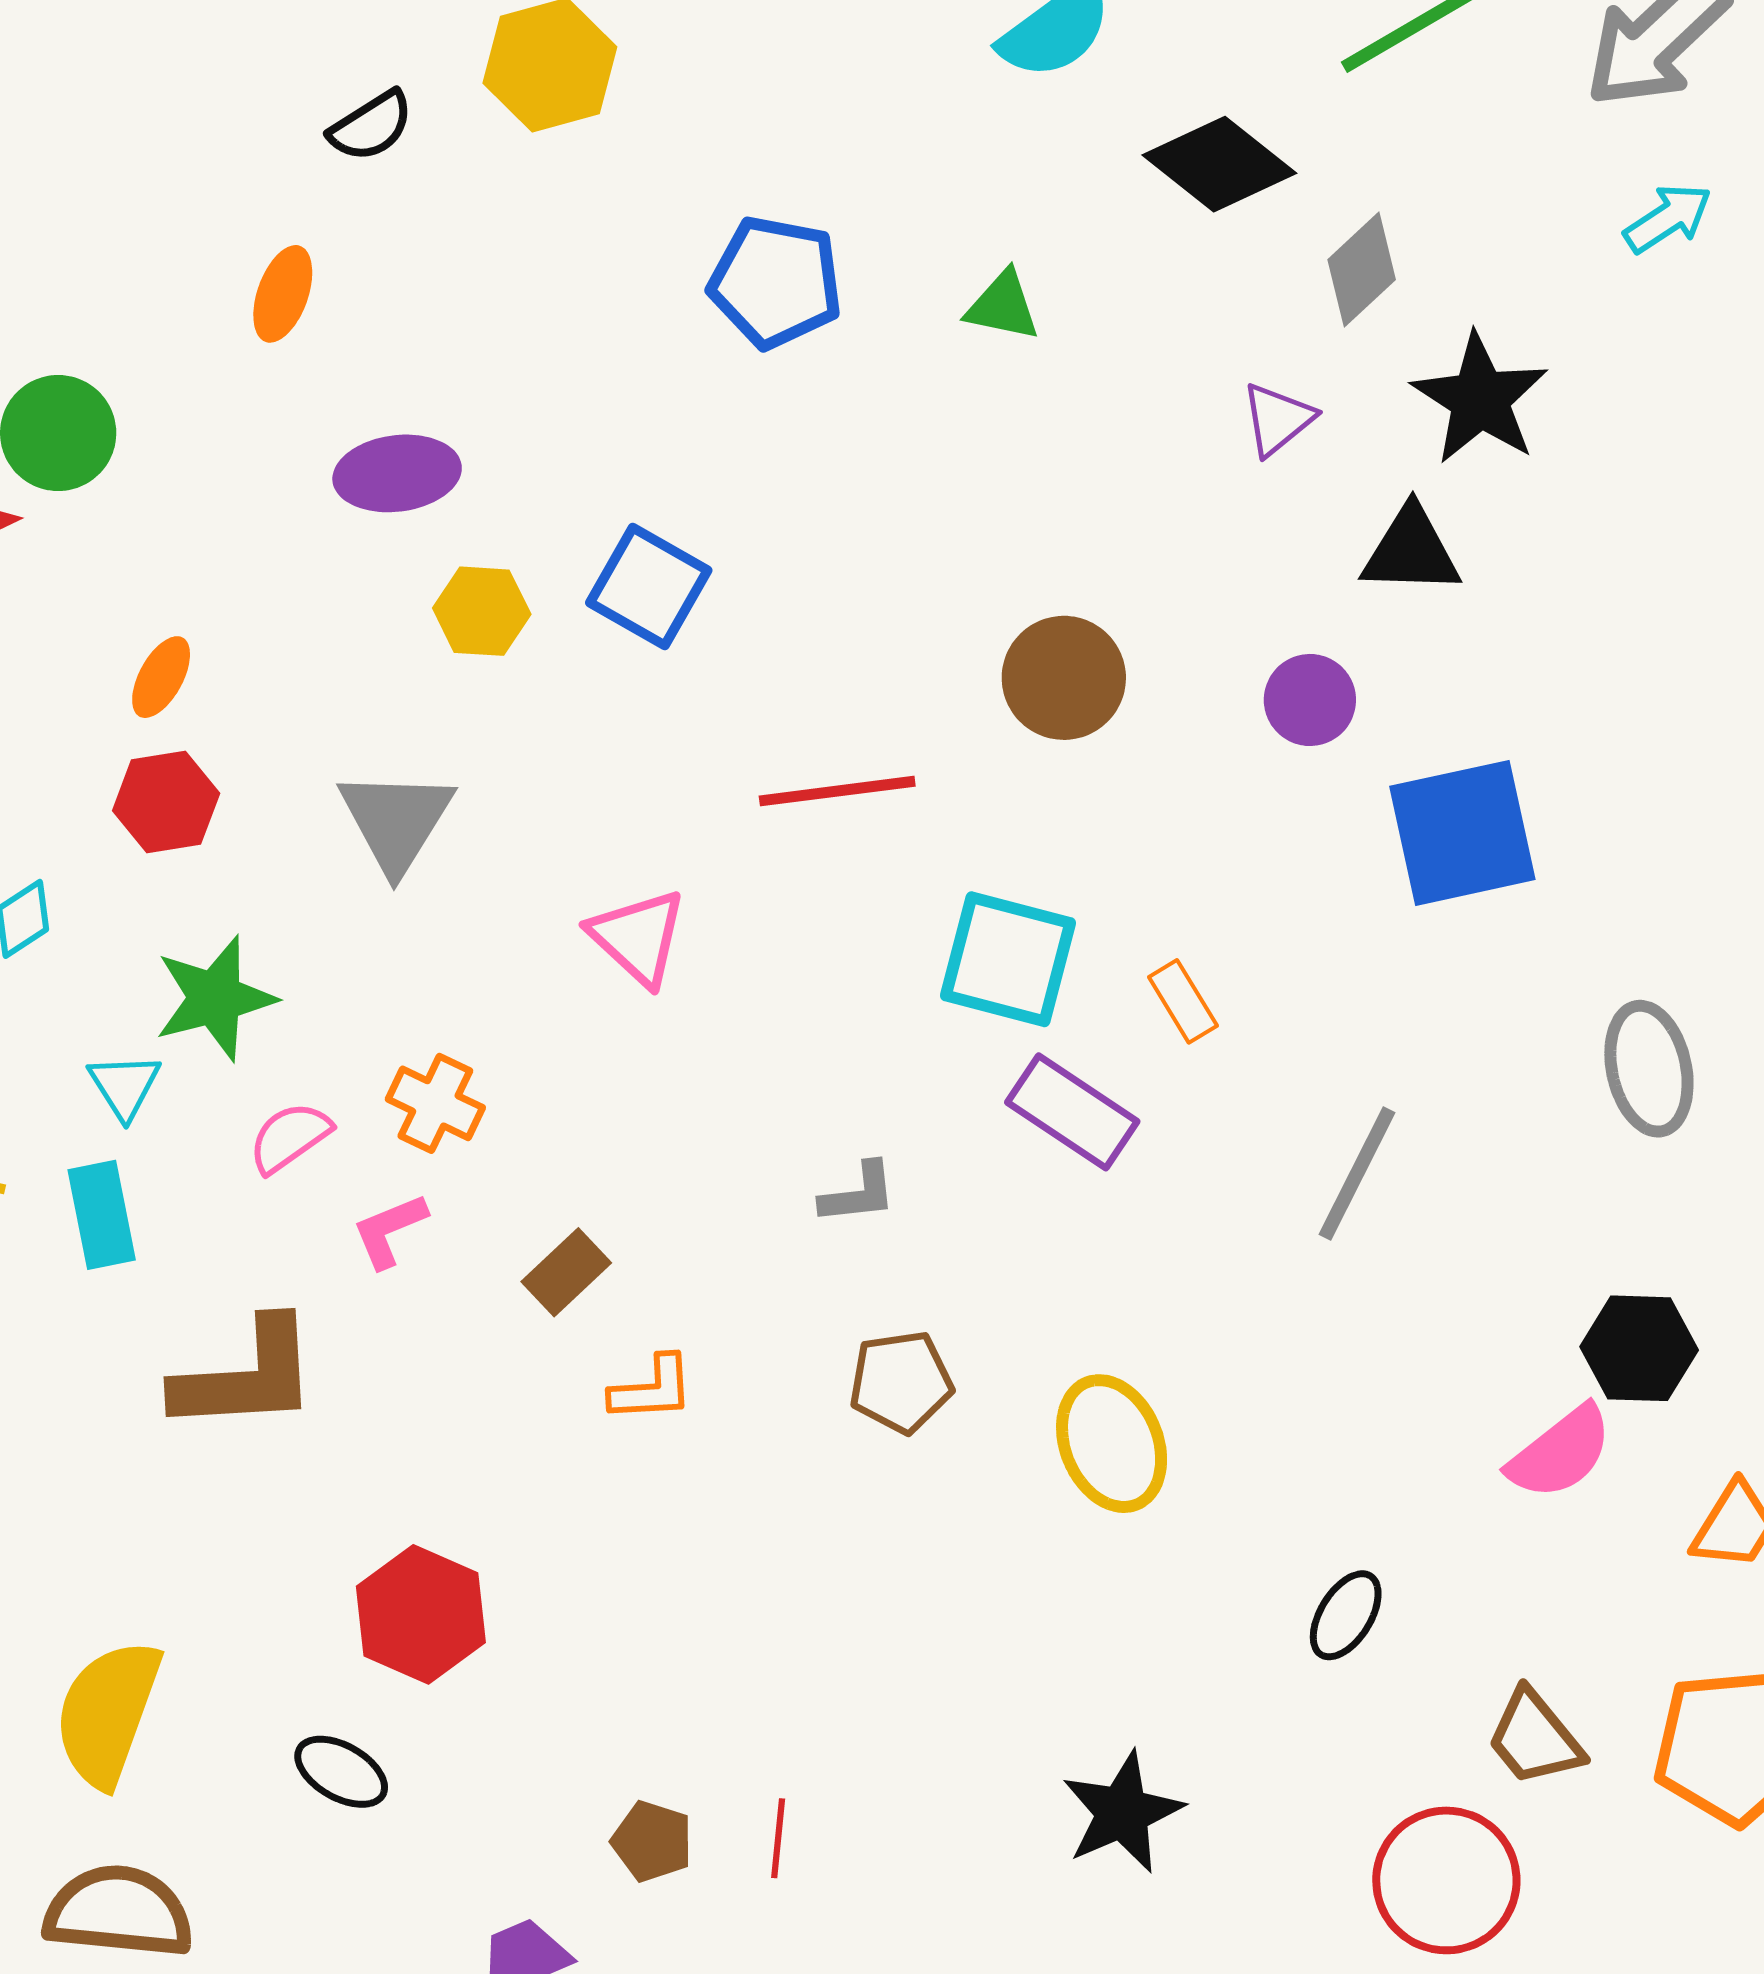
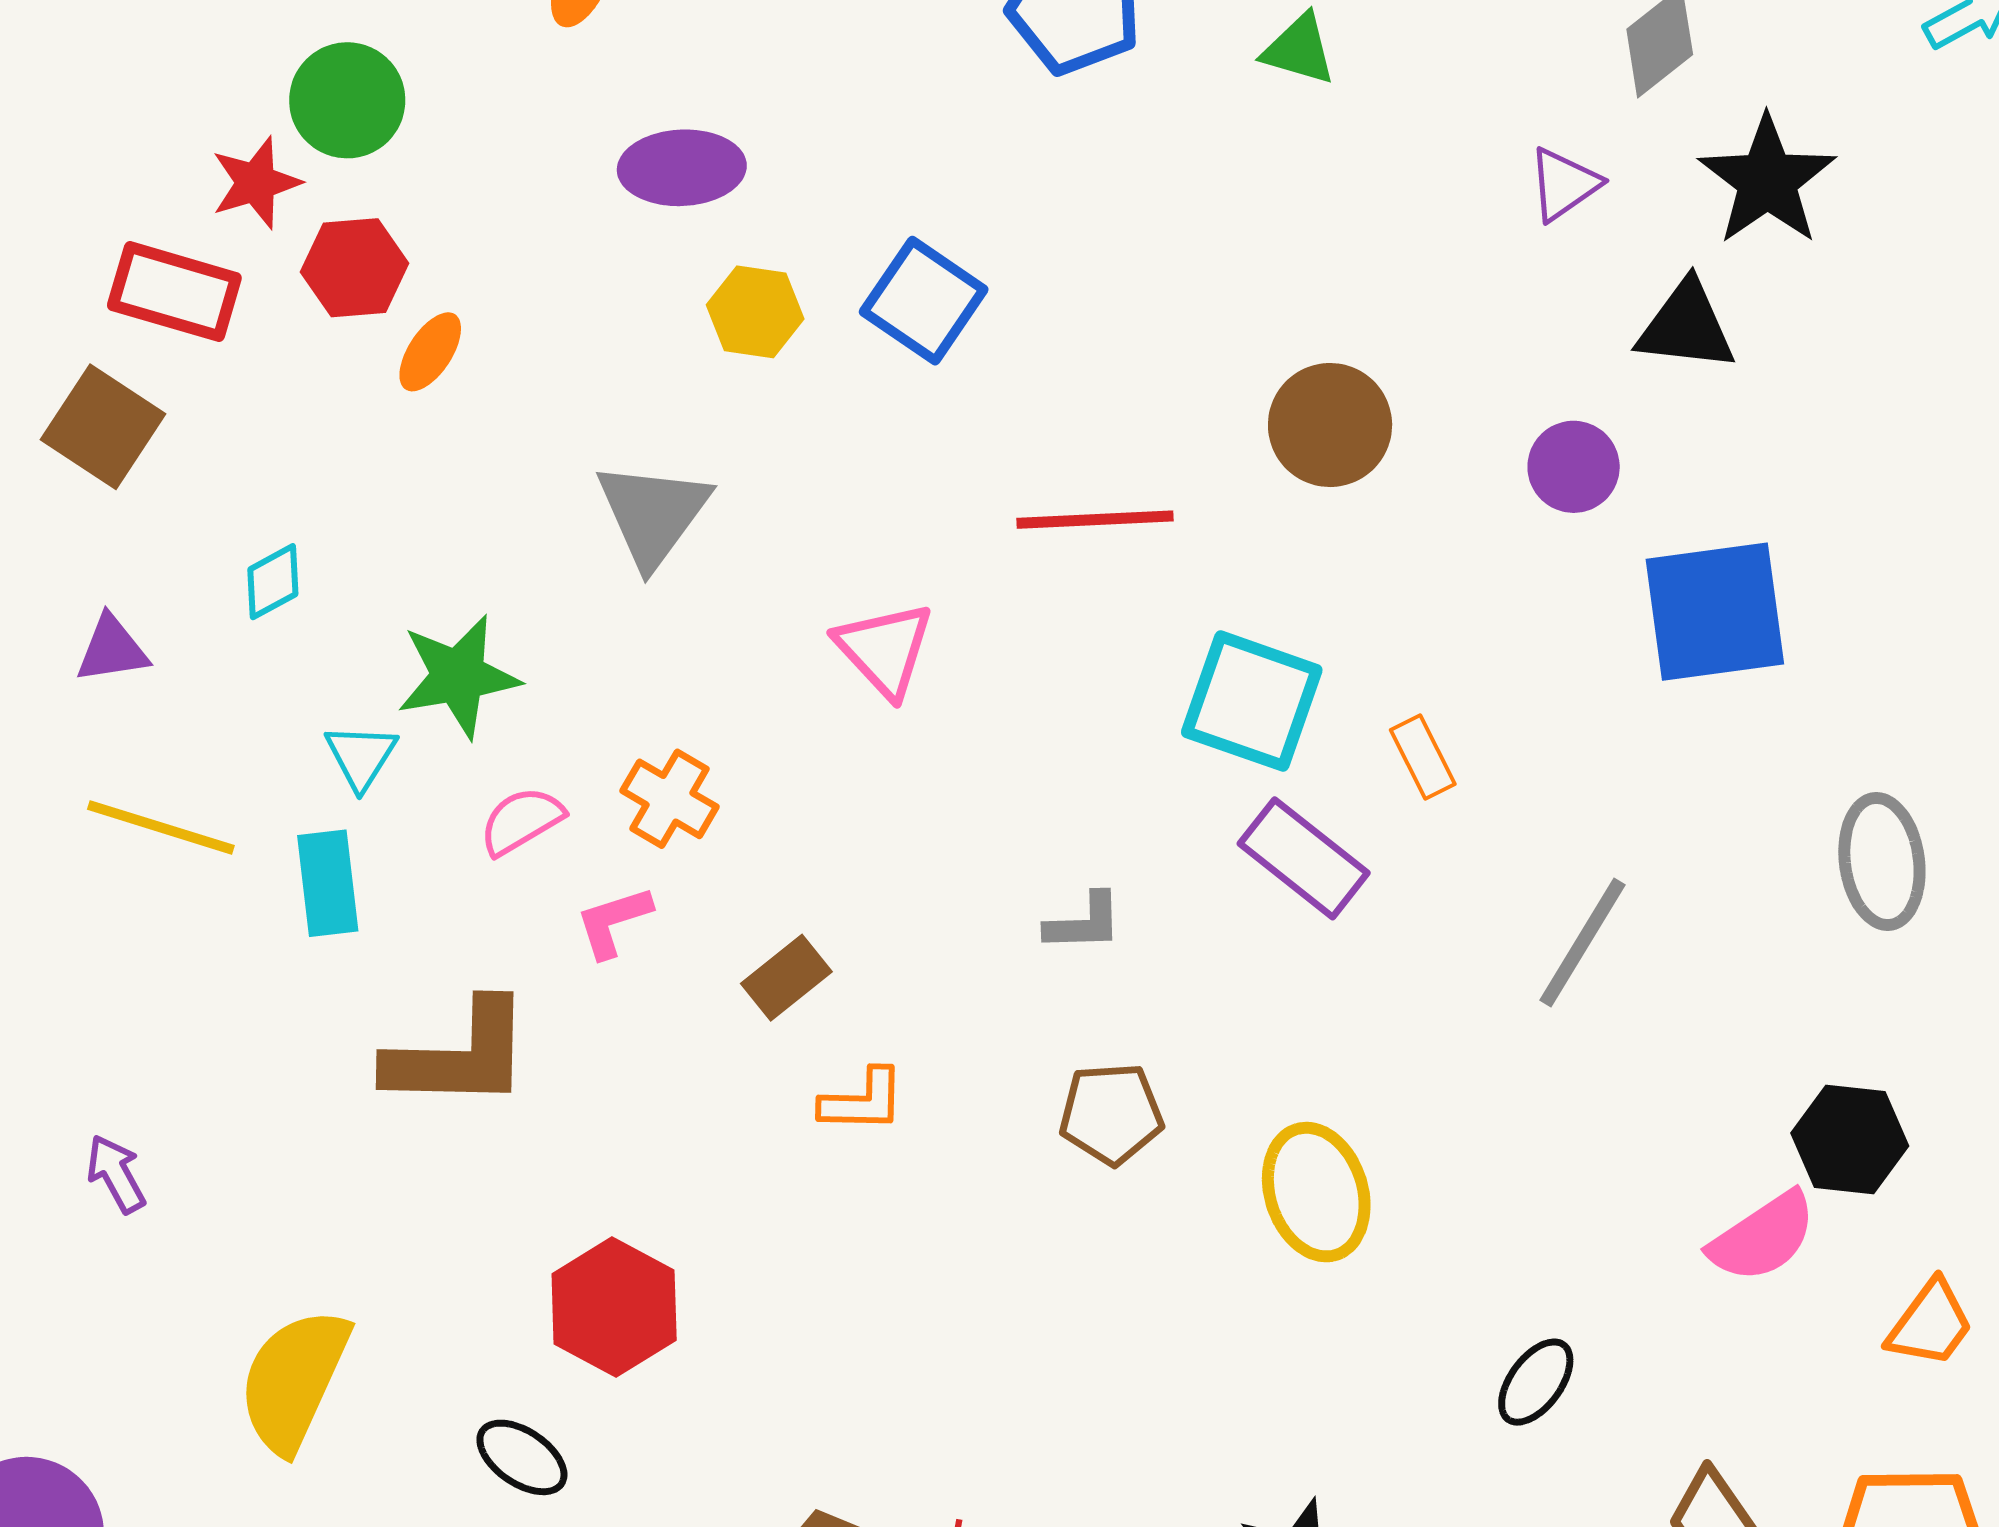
red hexagon: (166, 802) -> (355, 268), moved

